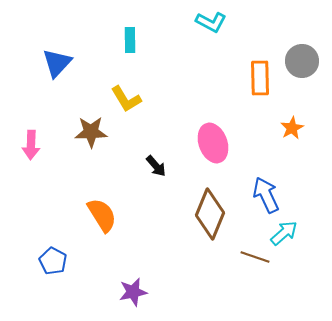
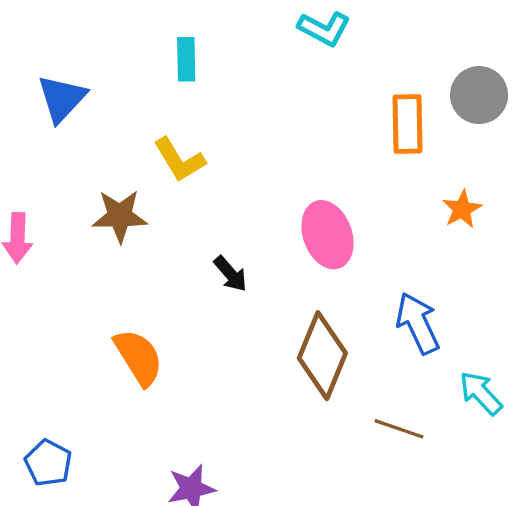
cyan arrow: (284, 233) -> (481, 393), moved, turned -92
blue pentagon: (53, 261) -> (48, 463), moved

